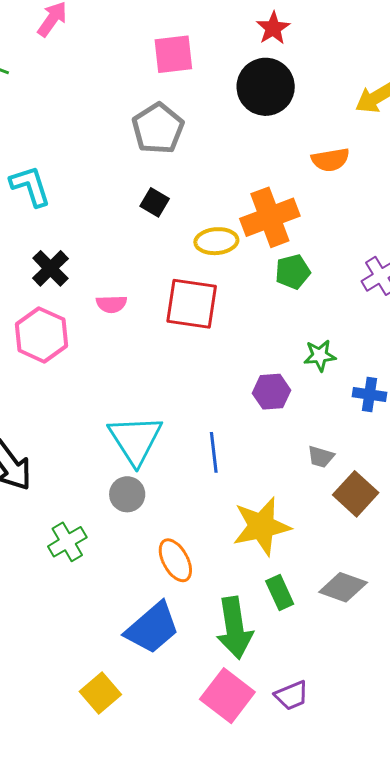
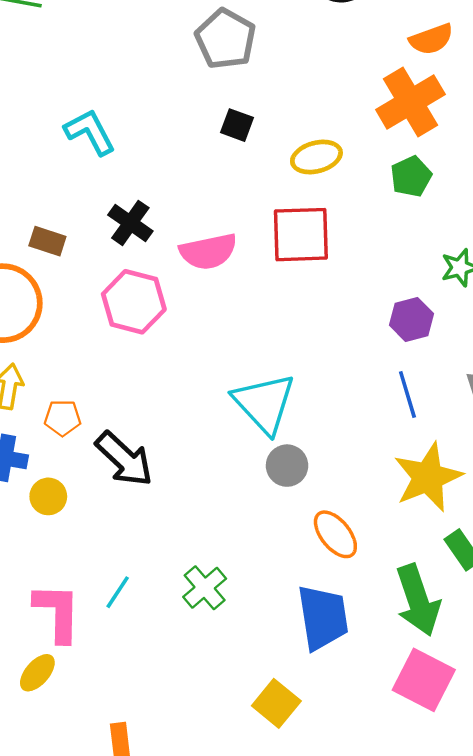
orange cross: (270, 217) -> (410, 102), moved
pink semicircle: (111, 304) -> (208, 251), size x1.6
blue line: (214, 452) -> (407, 394), moved
gray circle: (127, 494) -> (287, 466), moved
green cross: (67, 542) -> (205, 588), moved
blue trapezoid: (152, 628) -> (323, 617), turned -48

